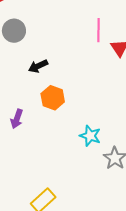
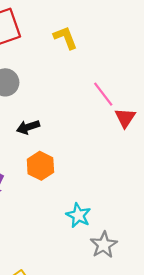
pink line: (98, 30) -> (103, 94), turned -45

